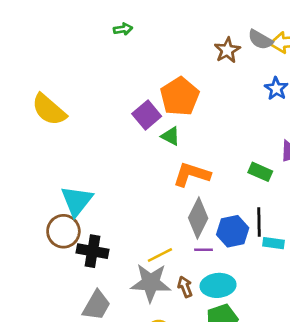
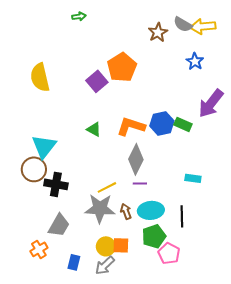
yellow semicircle: (49, 110) -> (40, 77), moved, turned 36
green triangle: (170, 136) -> (94, 129), moved
black line: (259, 222) -> (182, 216), moved
blue hexagon: (233, 231) -> (162, 123), moved

